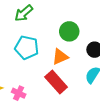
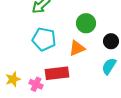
red rectangle: (56, 82) -> (57, 73), moved, turned -55

